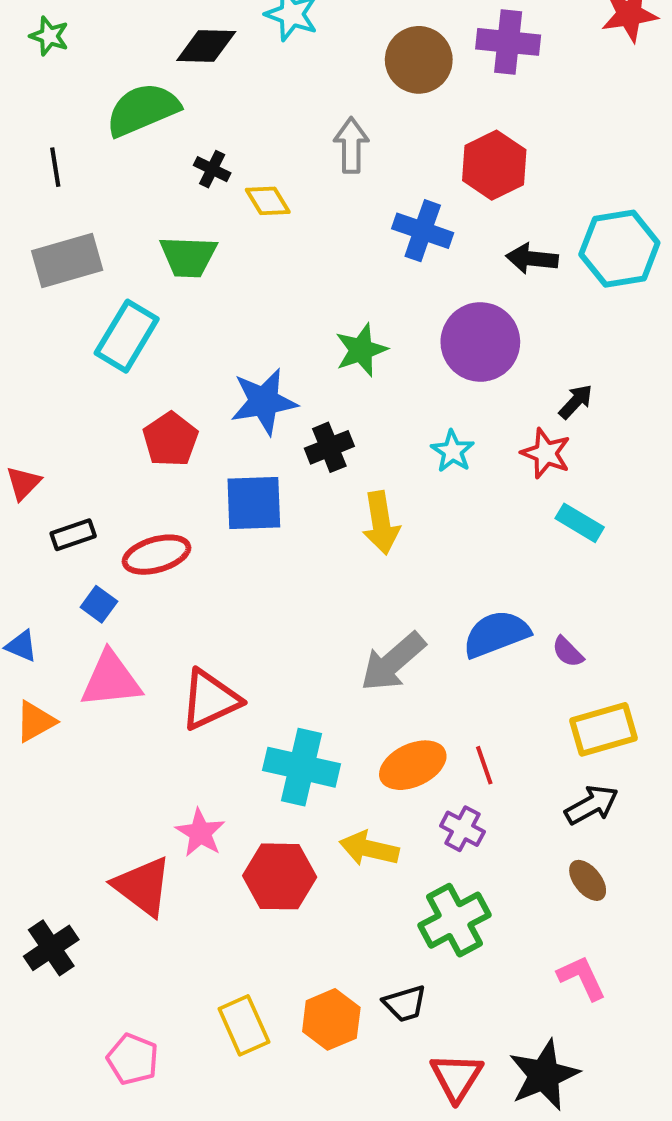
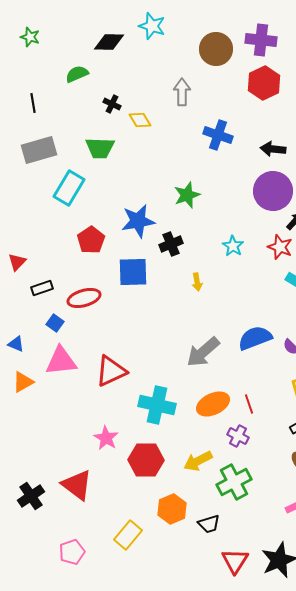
green semicircle: (143, 110) -> (77, 74), size x0.6
red hexagon: (494, 165) -> (264, 83), moved
purple circle: (480, 342) -> (273, 191), moved
yellow arrow: (381, 523) -> (197, 282), size x0.6
yellow arrow: (369, 849) -> (198, 461), moved, turned -40
red triangle: (143, 886) -> (77, 485), moved
orange hexagon: (331, 1019) -> (172, 509), moved
yellow rectangle: (244, 1025) -> (128, 535), turned 64
pink pentagon: (133, 1059) -> (72, 552), turned 30

